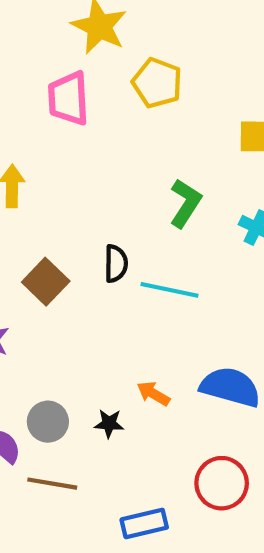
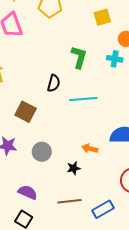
black semicircle: (116, 264) -> (54, 83), moved, turned 30
gray circle: (48, 422) -> (42, 152), moved
brown line: (52, 484) -> (69, 201), moved

